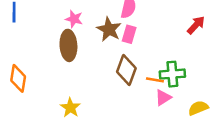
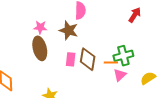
pink rectangle: (129, 34) -> (71, 59), moved

